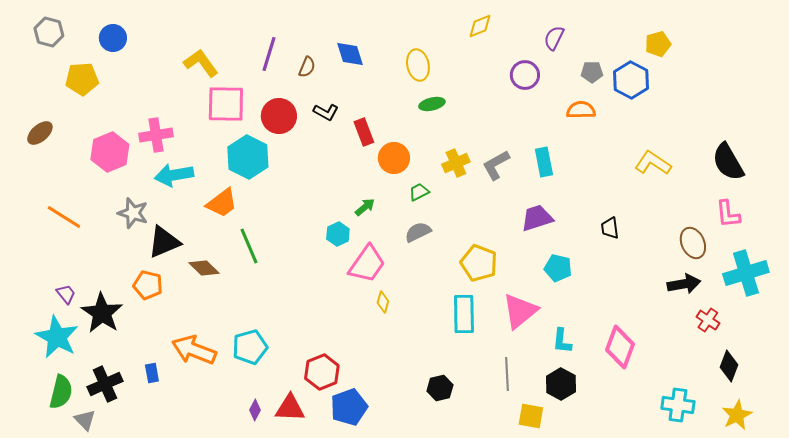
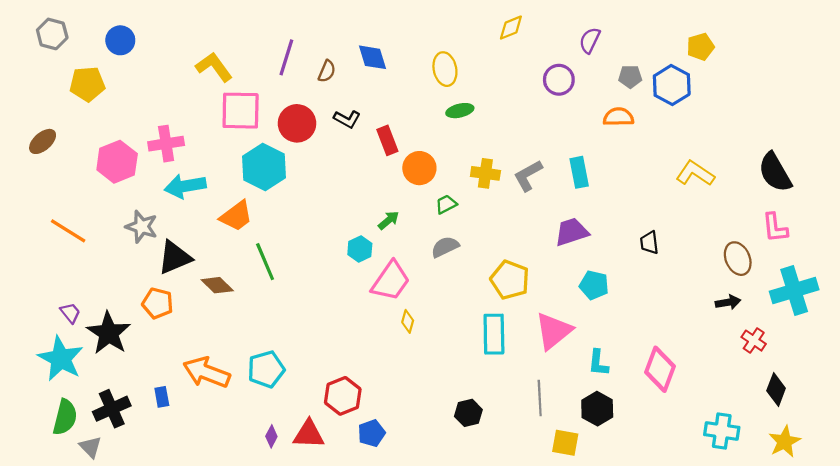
yellow cross: (456, 163) -> (485, 173), turned 32
black arrow: (684, 284) -> (728, 302), size x0.7
blue pentagon: (349, 407) -> (372, 433), size x0.7

